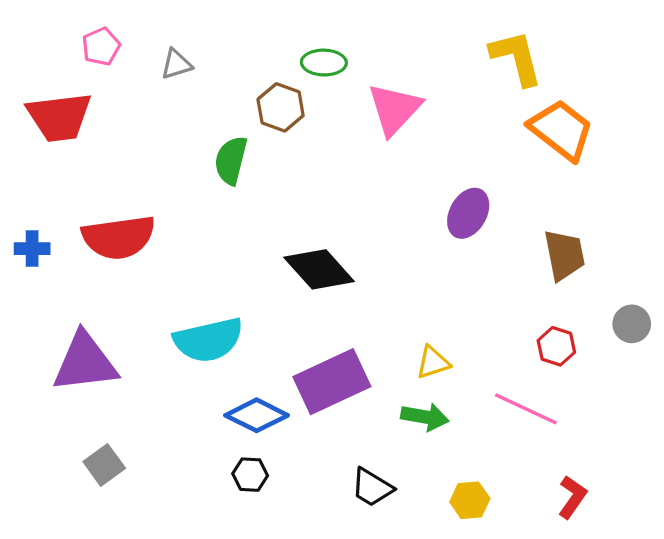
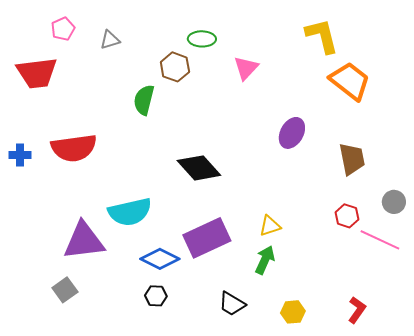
pink triangle: (394, 109) -> (246, 68), size x0.7
purple triangle: (85, 362) -> (84, 241), moved
pink line: (526, 409) -> (380, 240), moved
green arrow: (425, 417) -> (265, 260), turned -76

